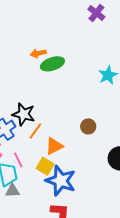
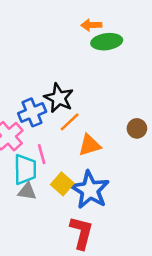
yellow square: (45, 166) -> (62, 184), moved

